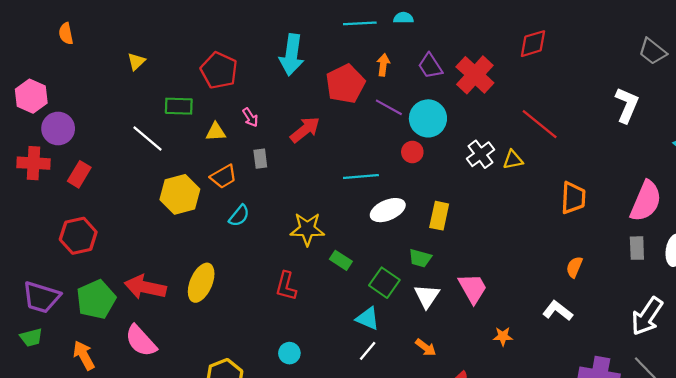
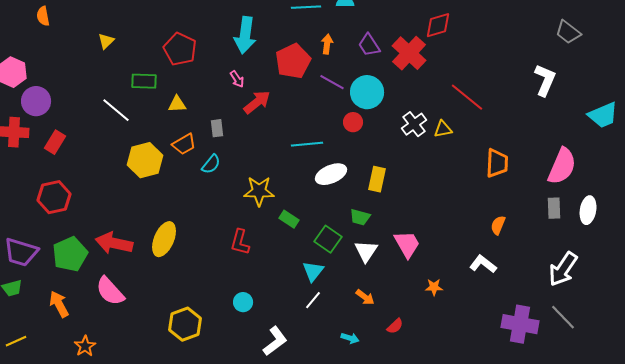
red diamond: (533, 44) -> (438, 25), moved
pink arrow: (250, 117) -> (237, 79), moved
cyan semicircle: (239, 216) -> (211, 164), moved
cyan triangle: (368, 318) -> (313, 271), turned 45

